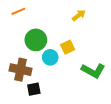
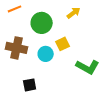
green circle: (36, 40) -> (42, 23), moved
brown cross: (20, 70) -> (17, 48), moved

